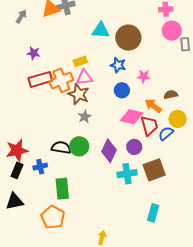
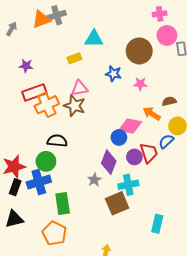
brown circle: (128, 38) -> (139, 51), moved
yellow rectangle: (80, 61) -> (74, 58), moved
orange cross: (61, 80) -> (47, 105), moved
blue circle: (122, 90) -> (119, 137), moved
gray star: (85, 117) -> (94, 180), moved
red trapezoid: (149, 126) -> (149, 153), moved
green circle: (79, 146) -> (46, 161), moved
black semicircle: (61, 148) -> (57, 141), moved
blue cross: (40, 167) -> (39, 182), size x1.6
brown square: (154, 170) -> (117, 203), moved

